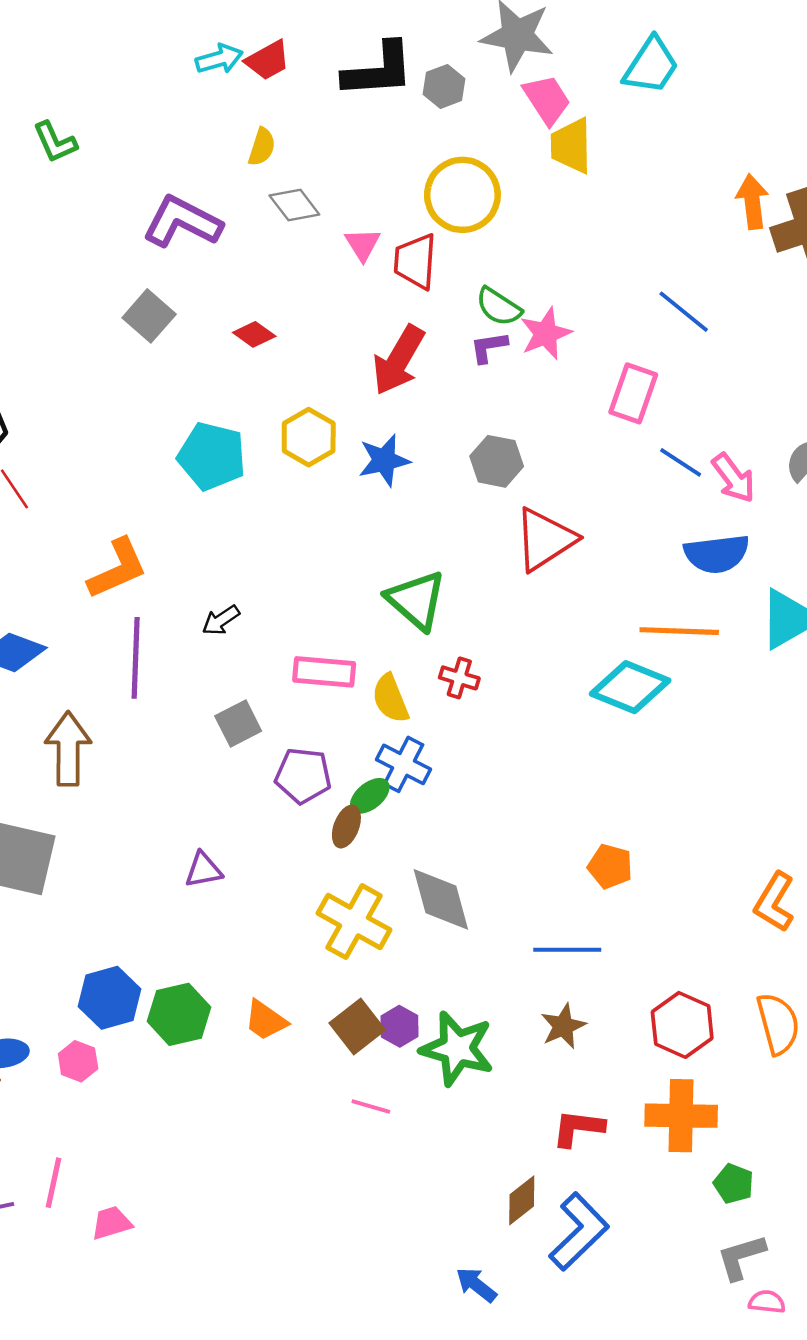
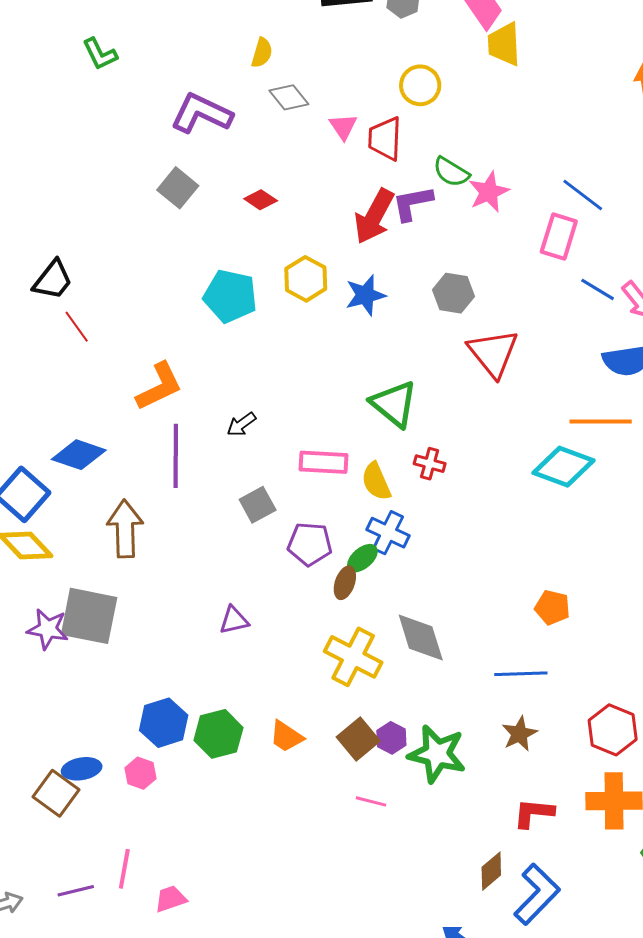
yellow circle: (462, 195) -> (420, 85), size x0.7
blue line: (684, 312) -> (583, 195), moved
purple L-shape: (489, 347) -> (412, 203), moved, size x1.4
red triangle: (545, 539) -> (493, 353), turned -34

